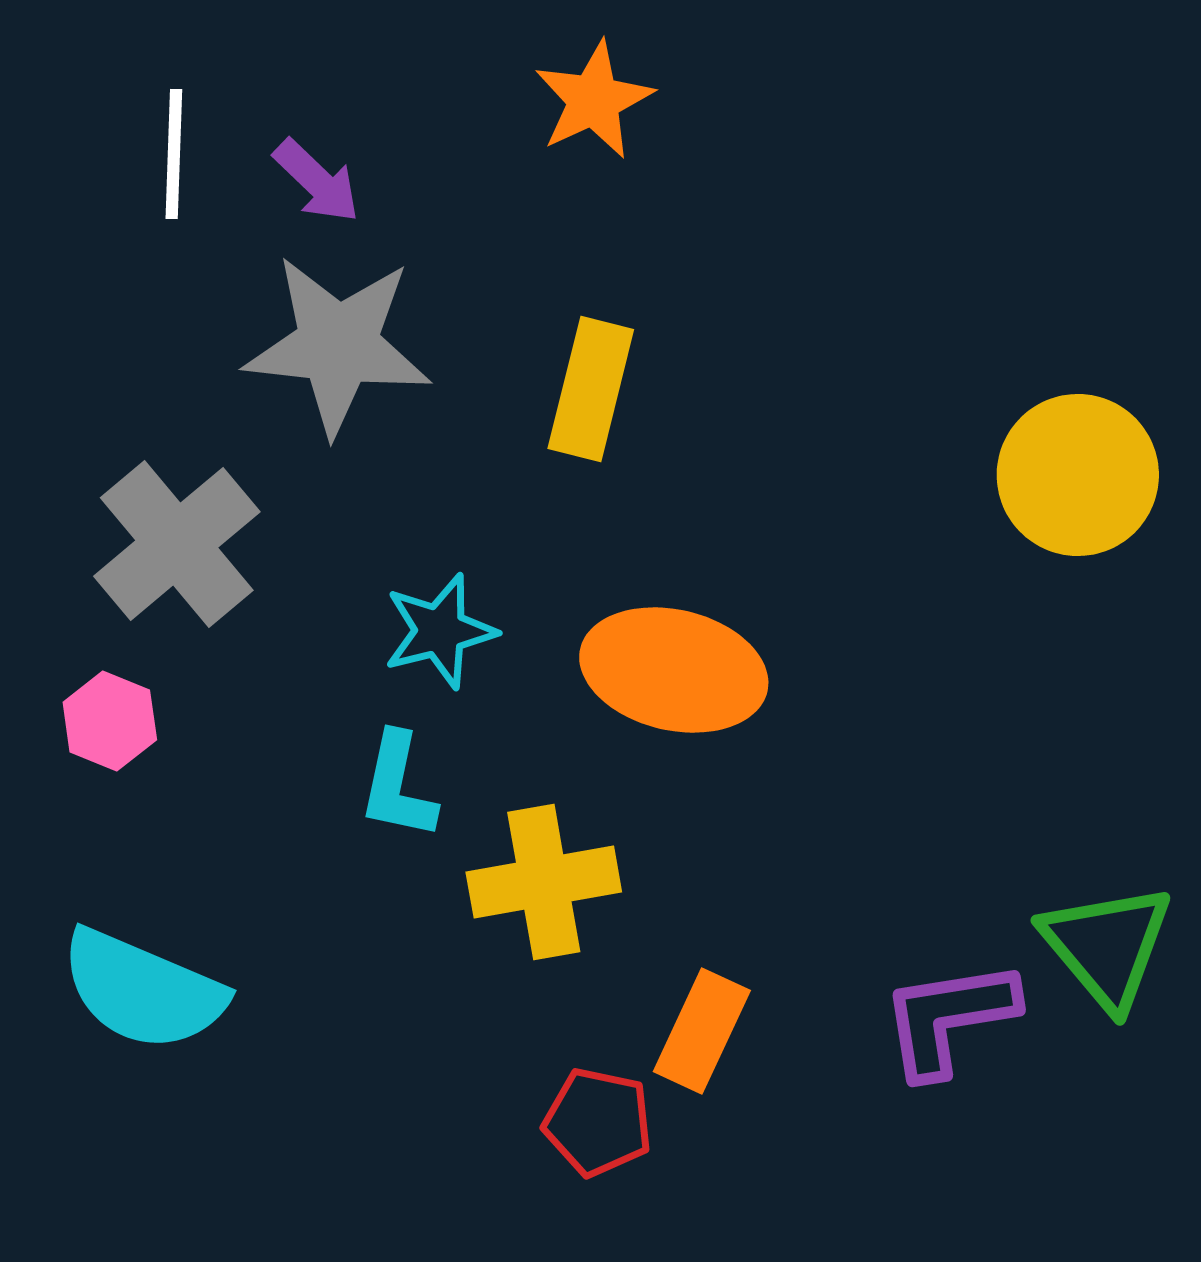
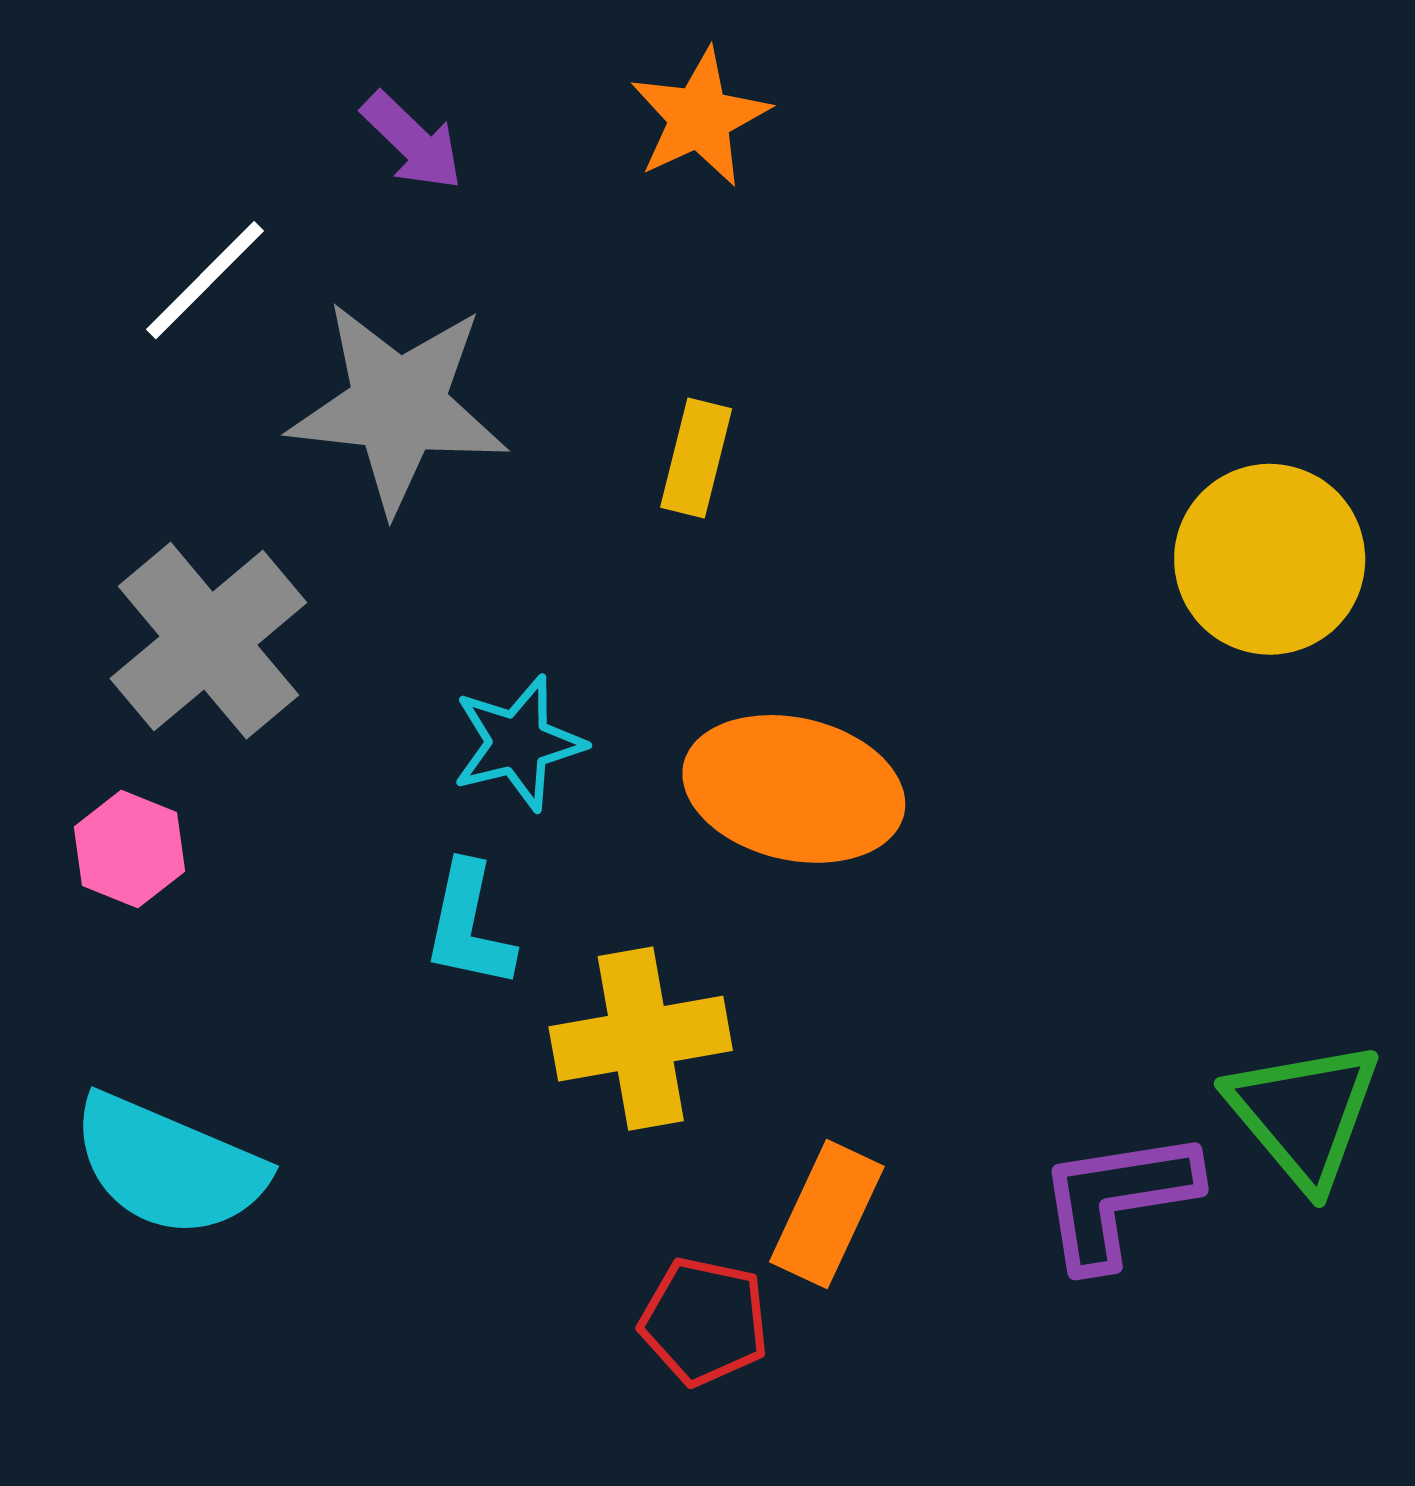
white line: (174, 154) -> (205, 280), moved, turned 43
purple arrow: (317, 181) -> (412, 141), moved
yellow rectangle: (591, 389) -> (696, 458), size x0.7

